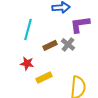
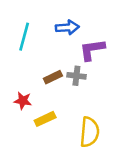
cyan line: (28, 29) -> (24, 37), moved
gray cross: (68, 44) -> (76, 76), turned -32

